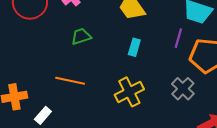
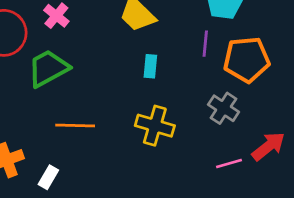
green trapezoid: (81, 36) -> (48, 68), moved, size x1.6
yellow cross: (129, 92) -> (155, 126), turned -36

